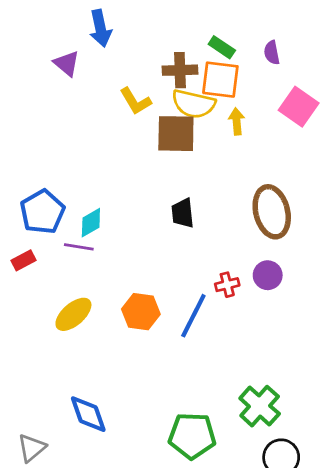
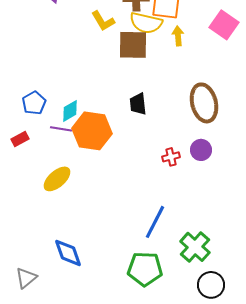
blue pentagon: (42, 212) -> (34, 103), size x0.7
orange hexagon: (141, 312) -> (92, 131), moved, size x1.4
blue line: (193, 316) -> (155, 222), moved

